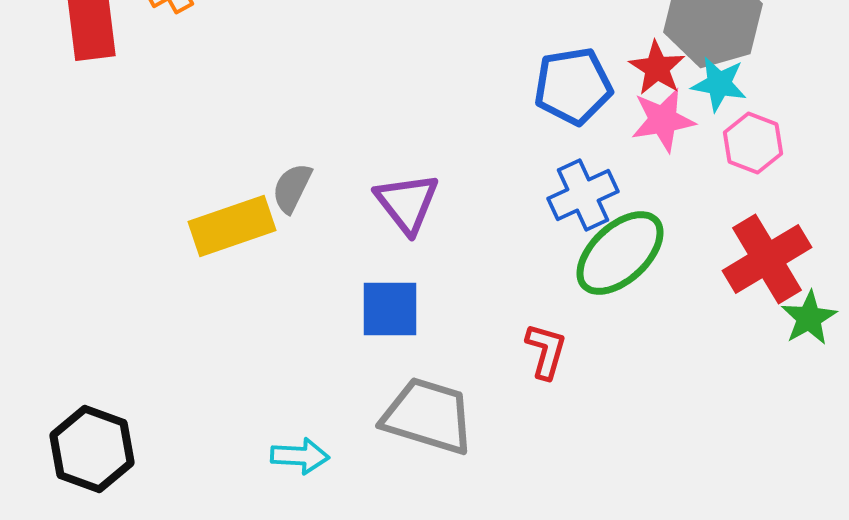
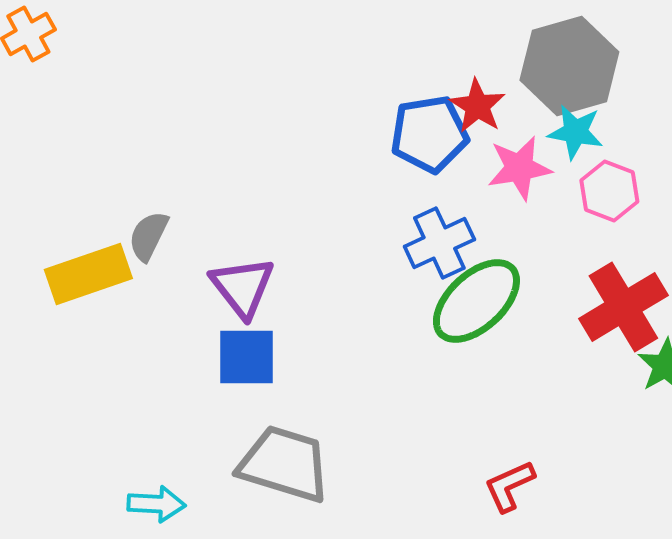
red star: (657, 68) -> (477, 106), moved
purple triangle: (407, 203) -> (242, 287), moved
red L-shape: (546, 351) -> (509, 486), moved, turned -130

